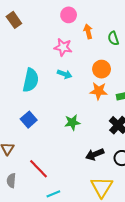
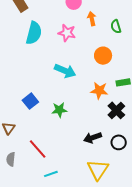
cyan arrow: (65, 74) -> (65, 71), moved, size x1.5
cyan semicircle: (31, 80) -> (34, 33), moved
orange star: (99, 91) -> (99, 91), moved
green star: (72, 122) -> (59, 110), moved

